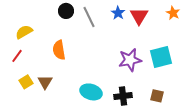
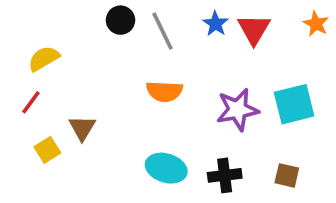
orange semicircle: (59, 50) -> (164, 91), moved, turned -78
brown triangle: (45, 82) -> (82, 128), moved

